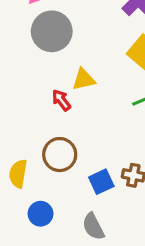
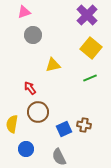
gray circle: (52, 31) -> (33, 35), size x0.7
red arrow: (61, 100) -> (30, 88), moved

